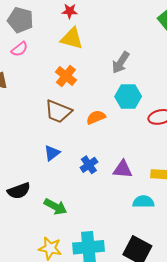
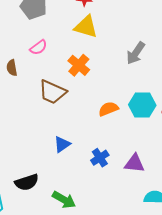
pink semicircle: (19, 49) -> (38, 47), moved
cyan hexagon: (128, 97) -> (142, 105), moved
brown trapezoid: (58, 111) -> (52, 92), moved

